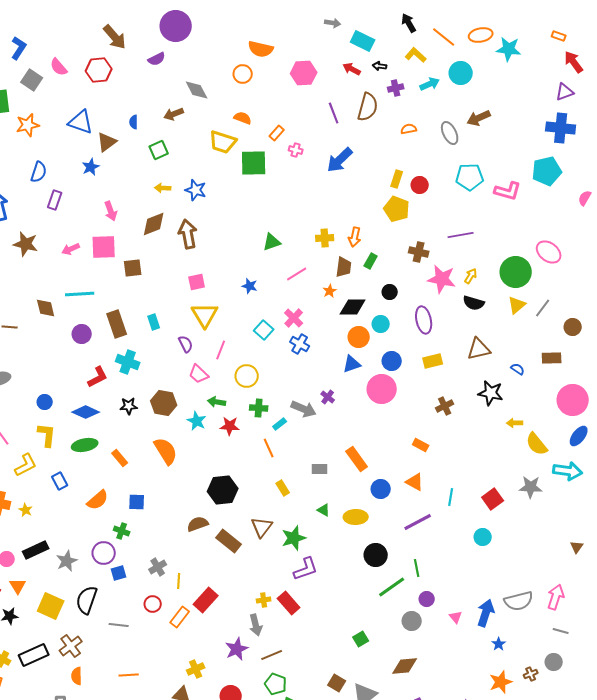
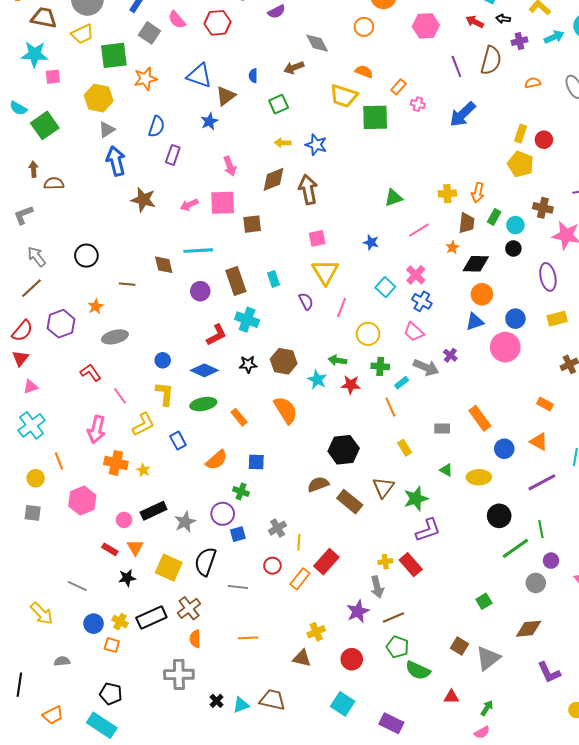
cyan circle: (381, 324) -> (515, 225), moved
pink trapezoid: (199, 374) -> (414, 332), moved

